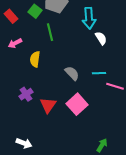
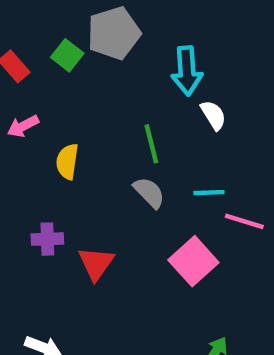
green line: (50, 32) -> (151, 144), moved
purple cross: (26, 94) -> (47, 239), turned 32
pink square: (77, 104) -> (193, 261), moved

